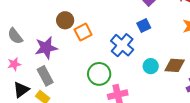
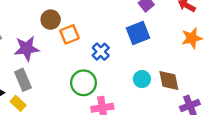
blue square: (144, 26) -> (138, 33), size x1.5
blue cross: (122, 45) -> (101, 52), moved, size x0.7
brown diamond: (175, 65) -> (169, 81), turned 70

